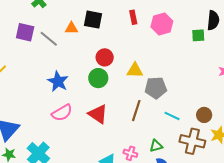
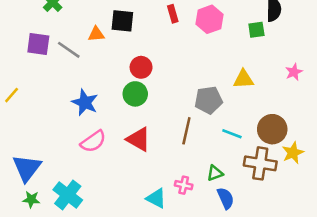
yellow triangle: (135, 70) -> (243, 79), moved
brown circle: (204, 115) -> (272, 129), size x1.5

